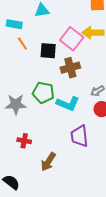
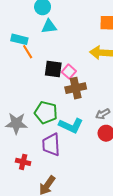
pink square: (72, 39) -> (69, 72), moved, size x0.6
orange line: (22, 44) -> (28, 52), moved
purple trapezoid: (79, 136) -> (51, 145), moved

